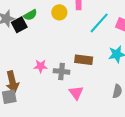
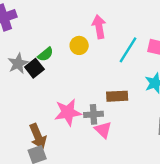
pink star: (41, 66) -> (68, 112), size x1.6
pink triangle: (76, 93) -> (103, 130), moved

